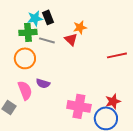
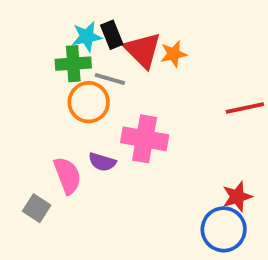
red triangle: (71, 39) -> (143, 50), moved, size x1.5
orange circle: (25, 58) -> (89, 102), moved
pink cross: (79, 106) -> (145, 139), moved

